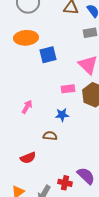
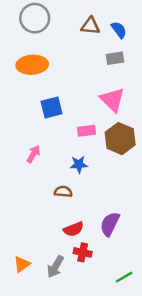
blue square: (48, 55) -> (52, 107), moved
red semicircle: (28, 158) -> (74, 229), moved
purple semicircle: (86, 176) -> (110, 224), moved, turned -108

